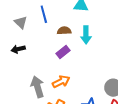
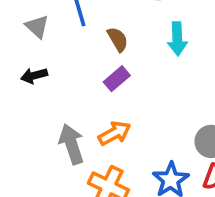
brown semicircle: (64, 31) -> (118, 39), turned 64
cyan arrow: (86, 35) -> (177, 39), moved

